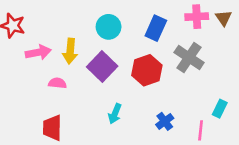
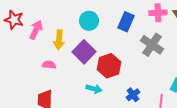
pink arrow: (38, 52) -> (36, 30), moved, turned -54
red hexagon: (147, 70) -> (109, 66), moved
cyan arrow: (115, 114) -> (94, 89), turned -98

